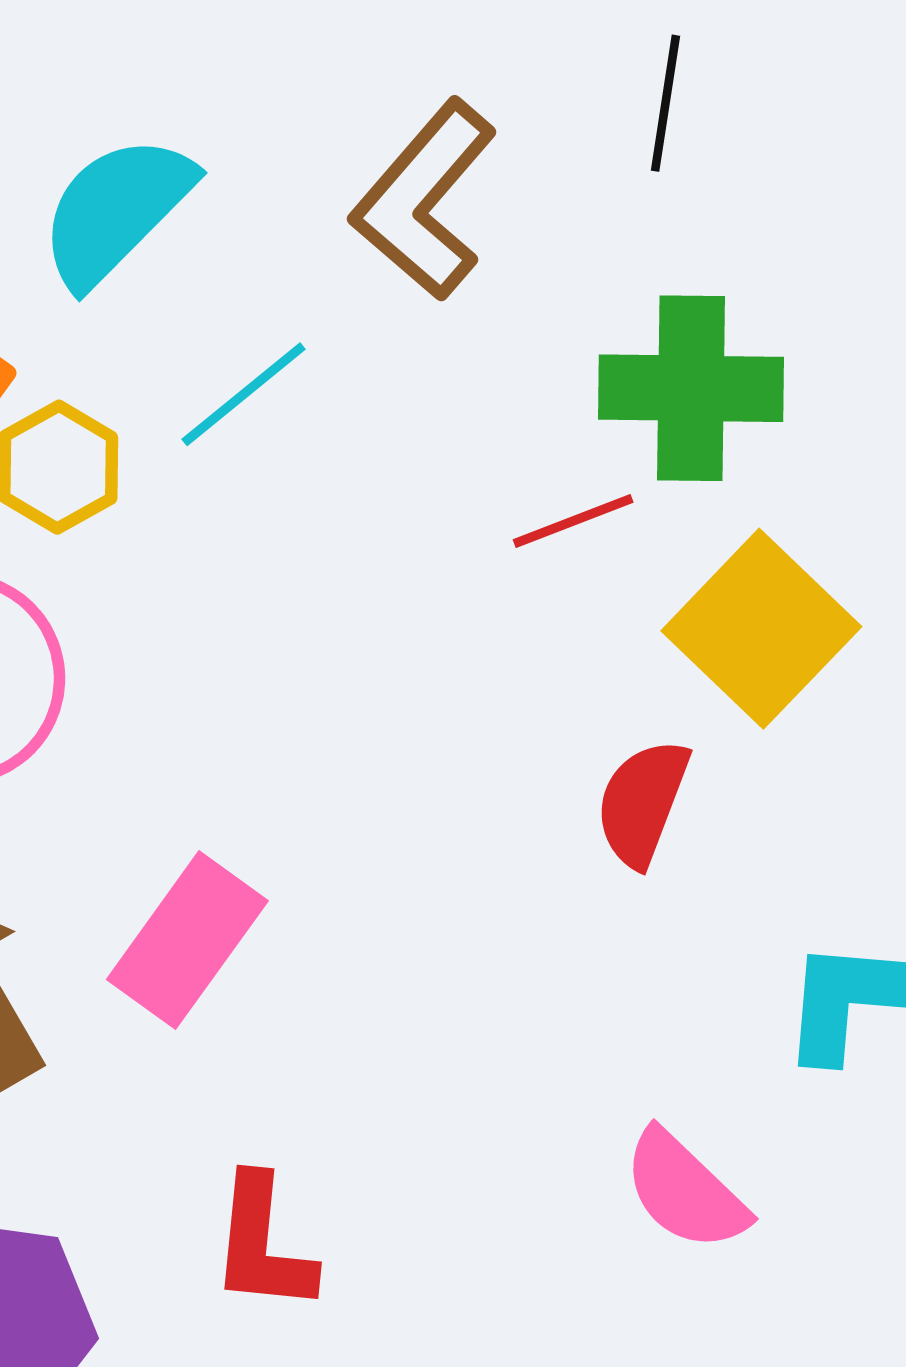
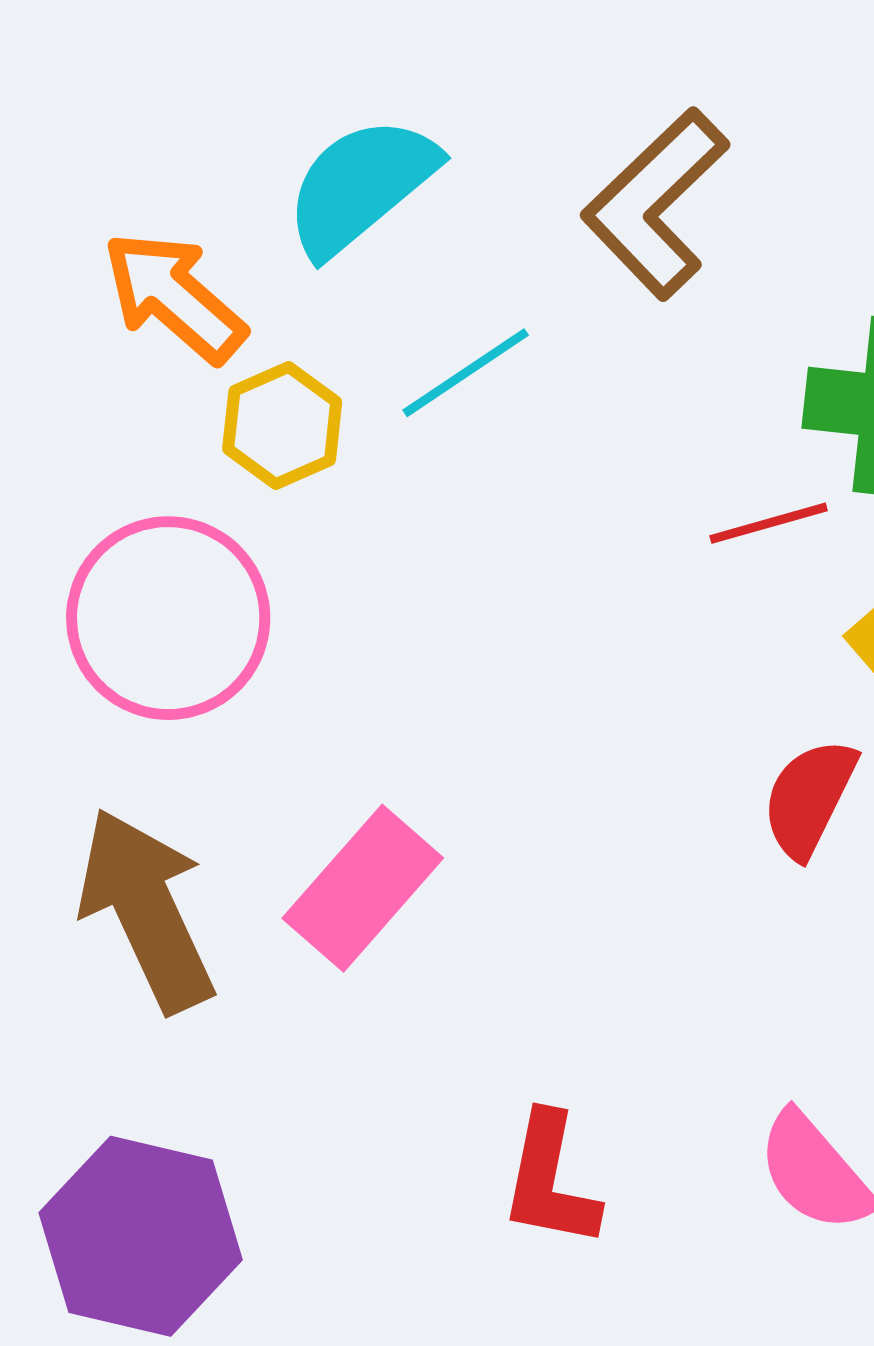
red L-shape: (263, 1244) -> (550, 1180), moved

